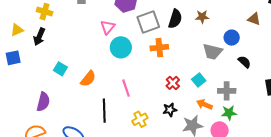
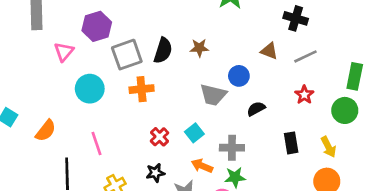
pink triangle: (108, 27) -> (64, 52), moved
black semicircle: (244, 62) -> (256, 109), turned -72

